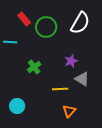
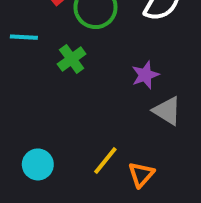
green cross: (34, 67) -> (72, 59), moved
yellow line: (60, 89) -> (105, 160), moved, turned -49

